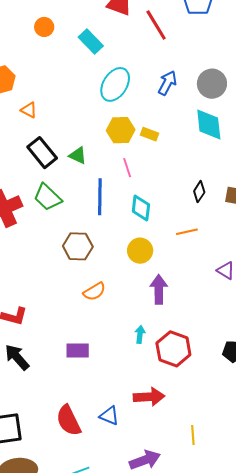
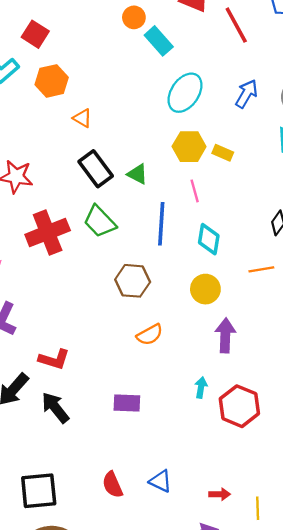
orange circle: (44, 27) -> (134, 17), moved
red arrow: (149, 397) -> (220, 494), moved, size x0.6
red semicircle: (69, 421) -> (112, 485), size x0.7

